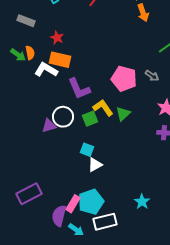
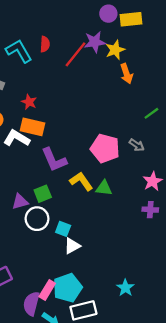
green triangle: (123, 114) -> (104, 188), turned 49
white circle: (63, 117) -> (37, 219), moved
green square: (90, 119) -> (43, 194), moved

